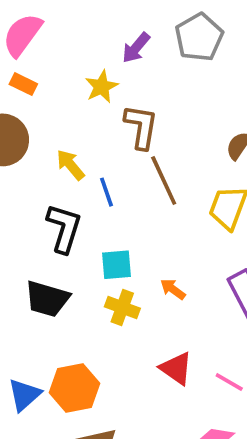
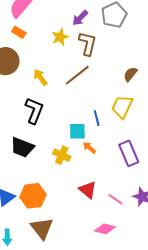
brown L-shape: (141, 127) -> (88, 44), moved
brown line: (164, 180) -> (77, 75), moved, turned 72
blue line: (106, 192) -> (97, 118), moved
cyan square: (116, 265) -> (77, 131), moved

